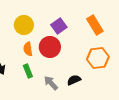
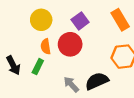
green rectangle: (28, 71) -> (38, 67), moved, turned 48
black semicircle: (74, 80) -> (97, 81), size x1.5

